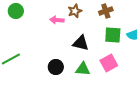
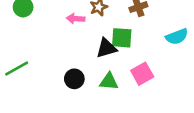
green square: (113, 35) -> (122, 38), moved
black triangle: (81, 43) -> (106, 48), turned -30

